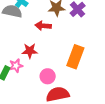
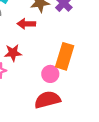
pink circle: (48, 76) -> (50, 74), moved

